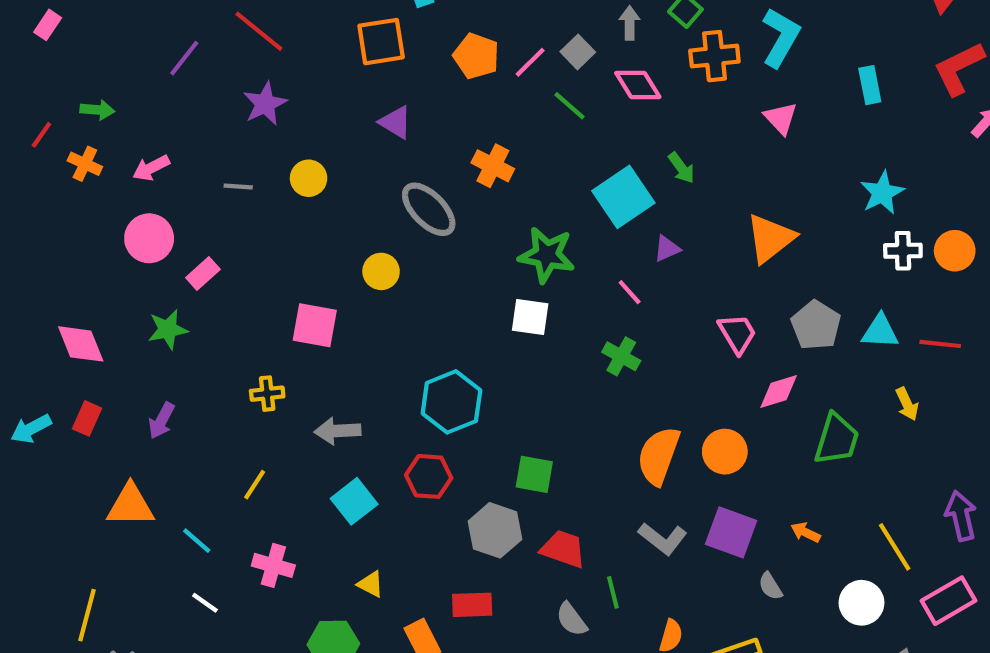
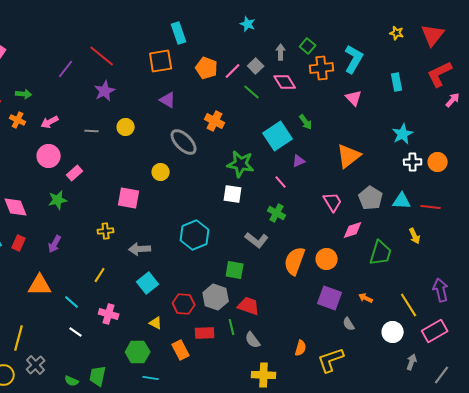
red hexagon: (429, 476) -> (184, 304), moved
gray L-shape: (663, 539) -> (257, 240), moved
green line: (613, 592) -> (232, 327), moved

